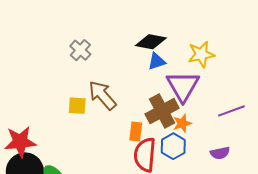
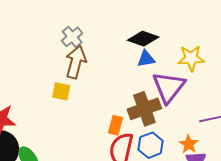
brown arrow: (102, 95) -> (76, 62), moved, turned 48
orange star: (182, 123) -> (189, 144), moved, turned -30

